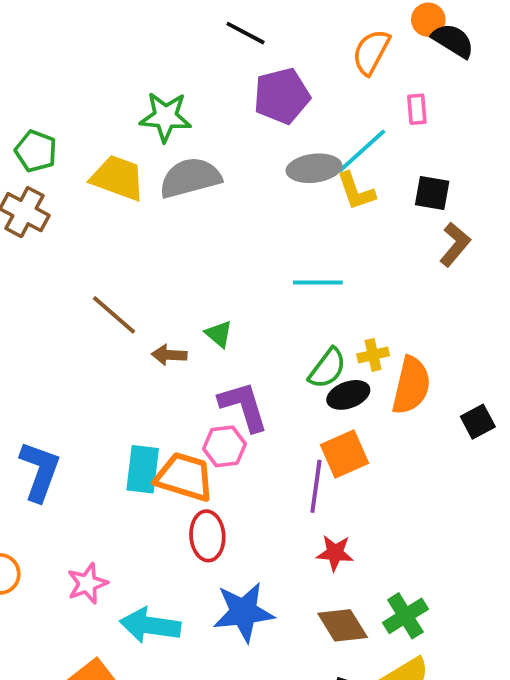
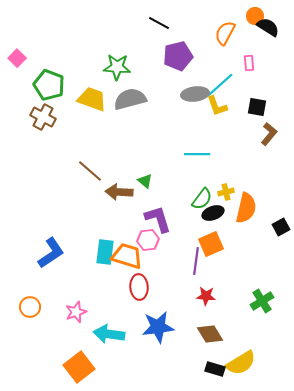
green pentagon: (36, 151) -> (49, 85), size x1.4
brown arrow: (169, 355) -> (119, 192), size x1.5
blue L-shape: (40, 471) -> (51, 253), turned 36
green cross: (405, 616) -> (262, 301), moved

